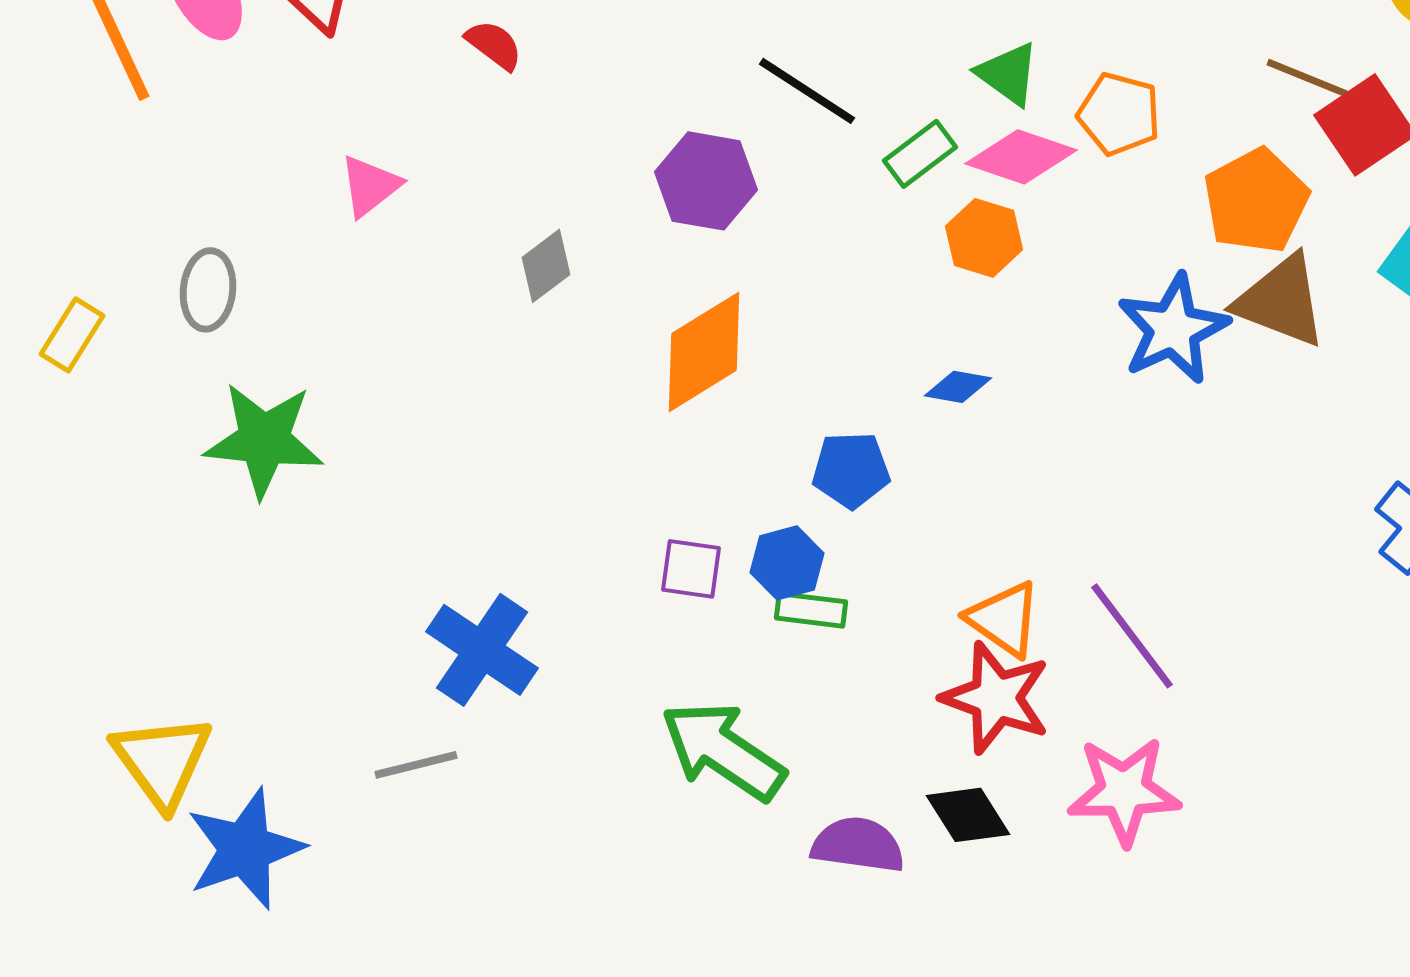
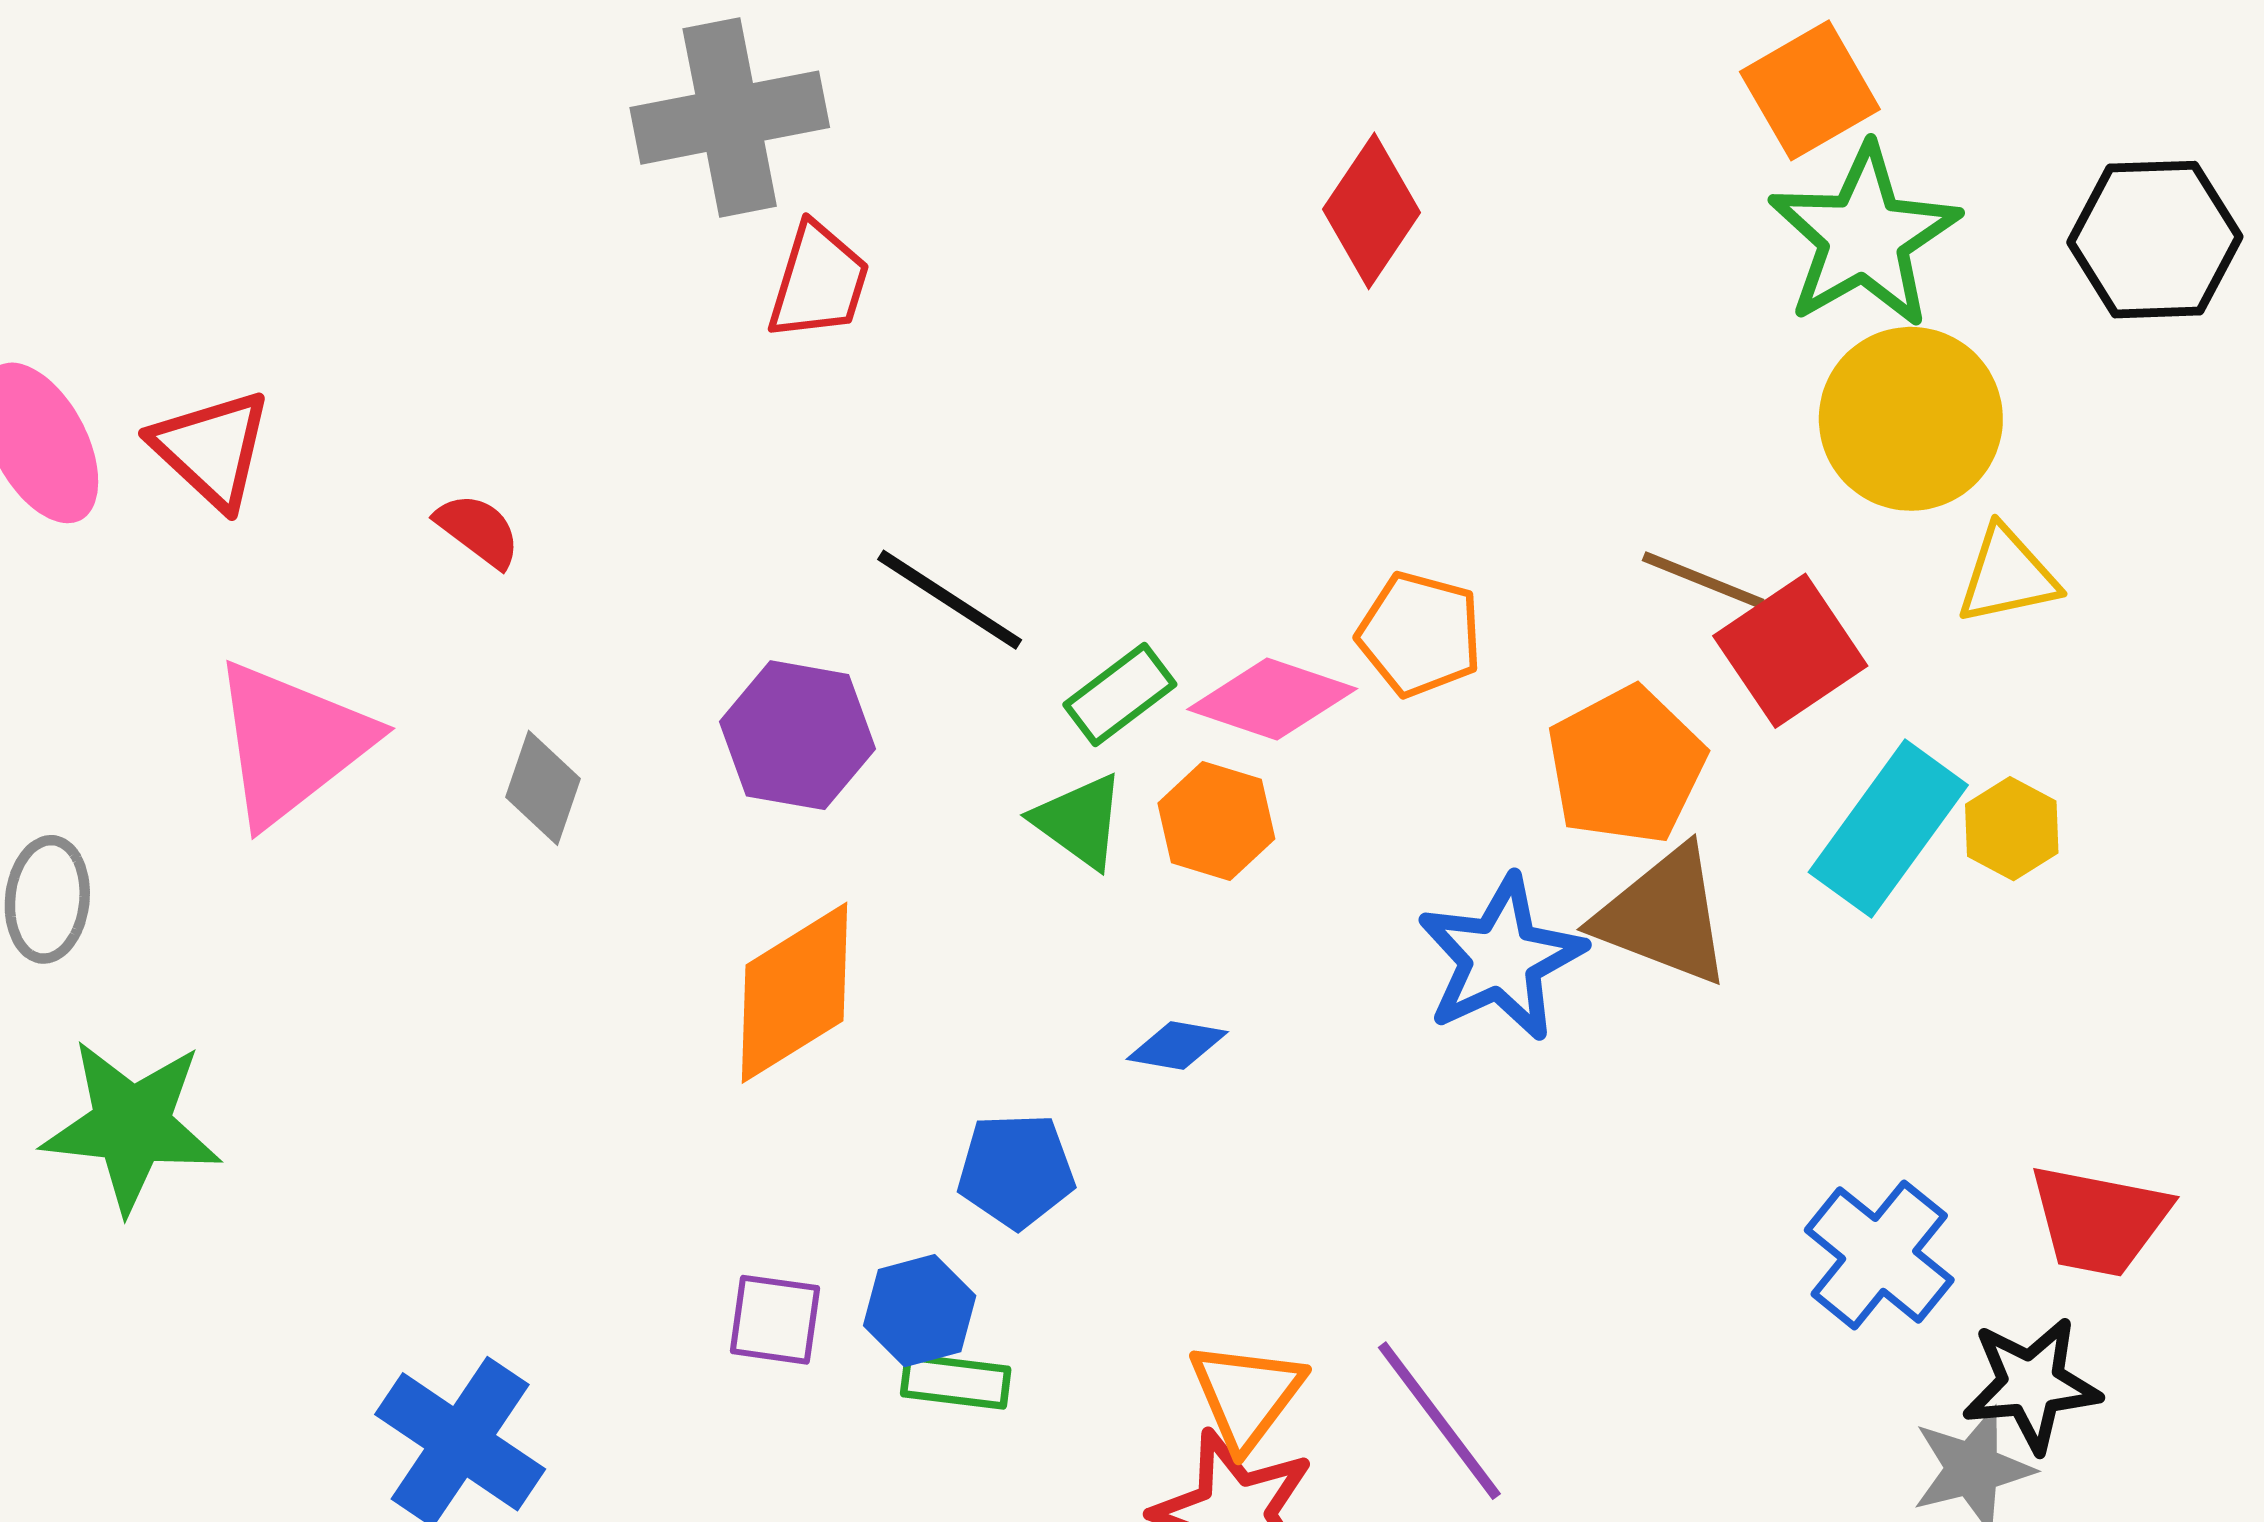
green triangle: (1008, 74) -> (1079, 821), moved
pink triangle: (370, 186) -> (291, 743), size x1.8
gray diamond: (546, 266) -> (543, 788), moved, turned -34
orange triangle: (1004, 619) -> (1246, 1395), turned 32

